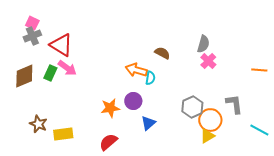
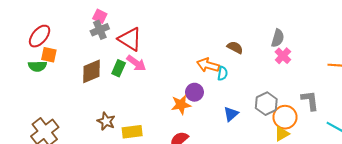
purple circle: (133, 101) -> (194, 92), moved
blue triangle: (148, 123) -> (231, 114), moved

